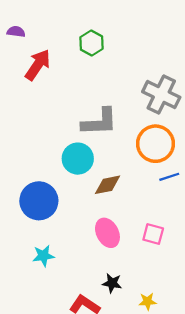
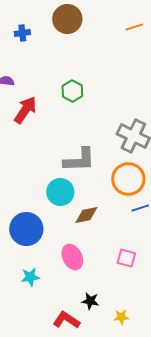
pink ellipse: (107, 233) -> (72, 257), moved

